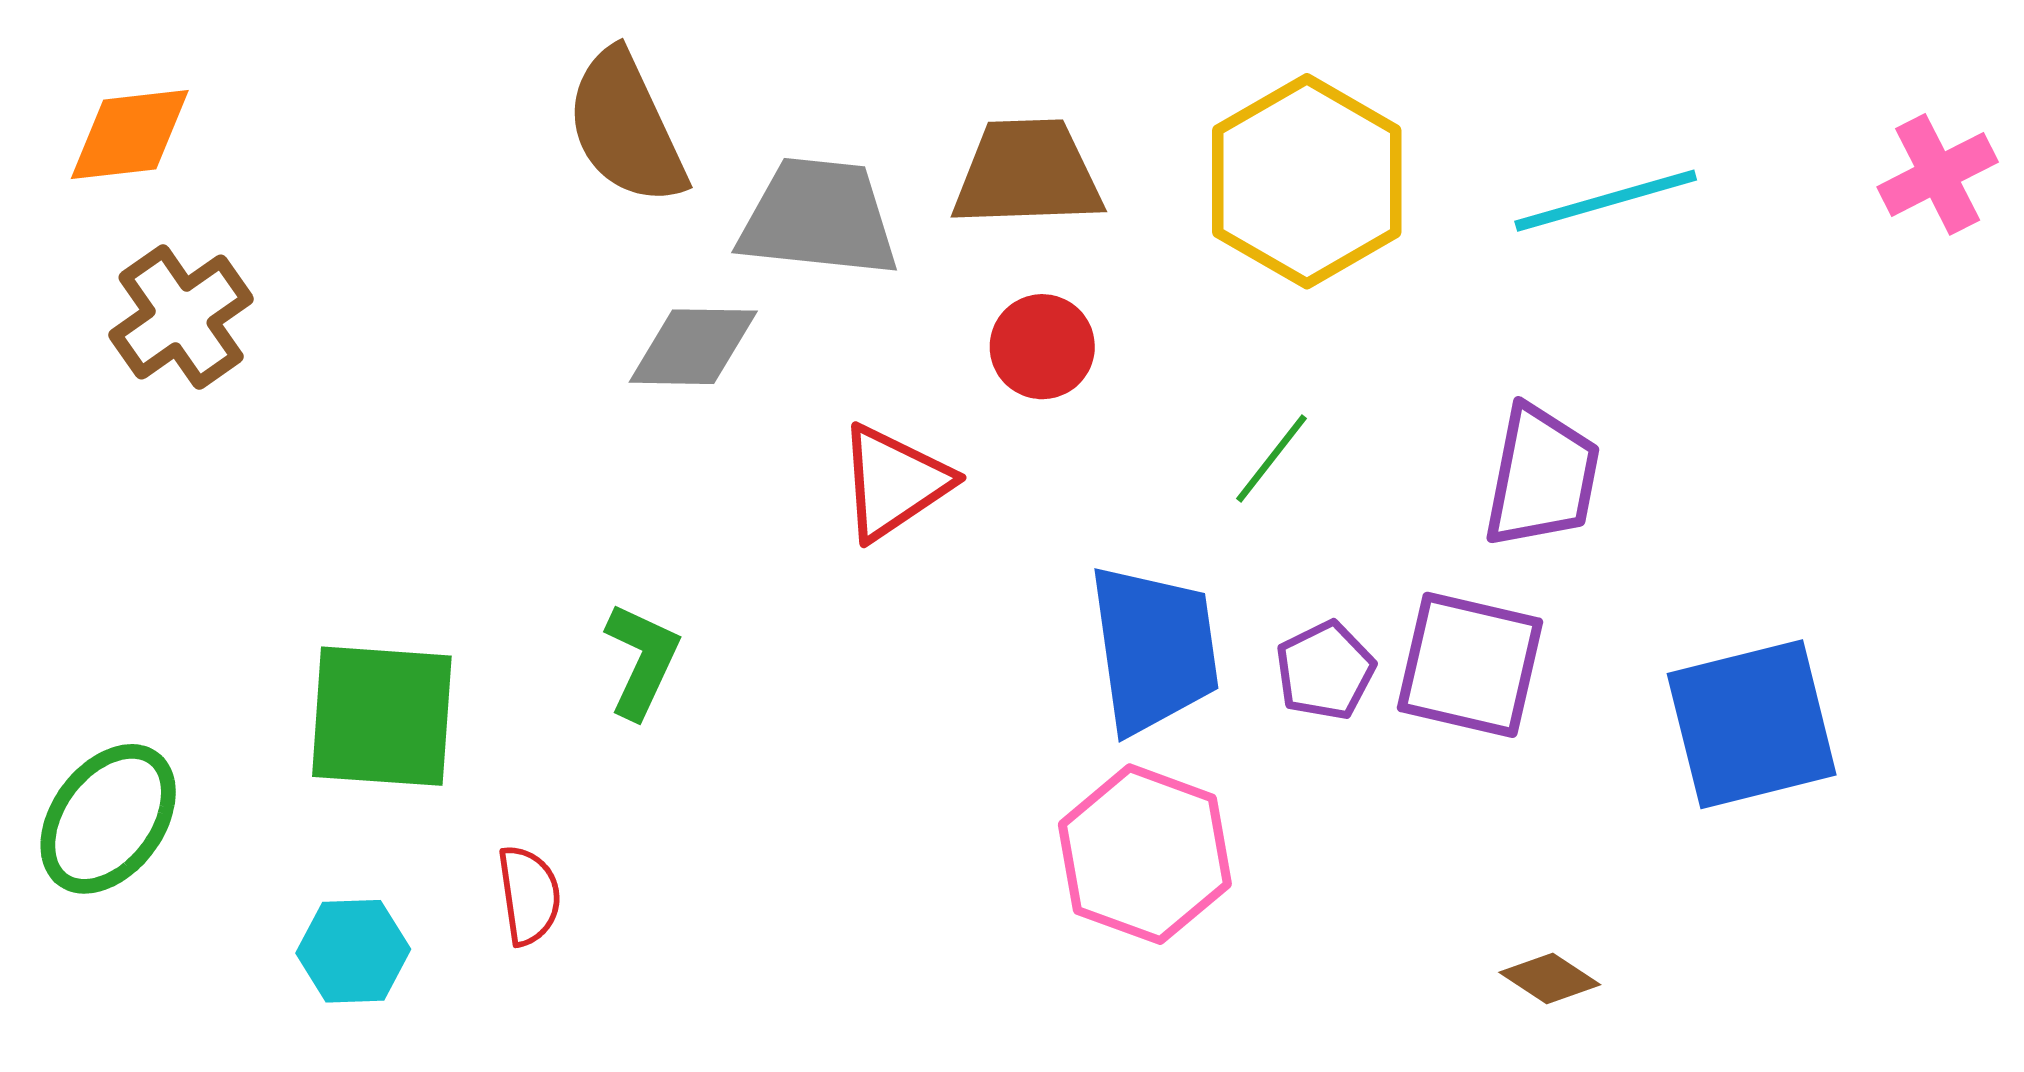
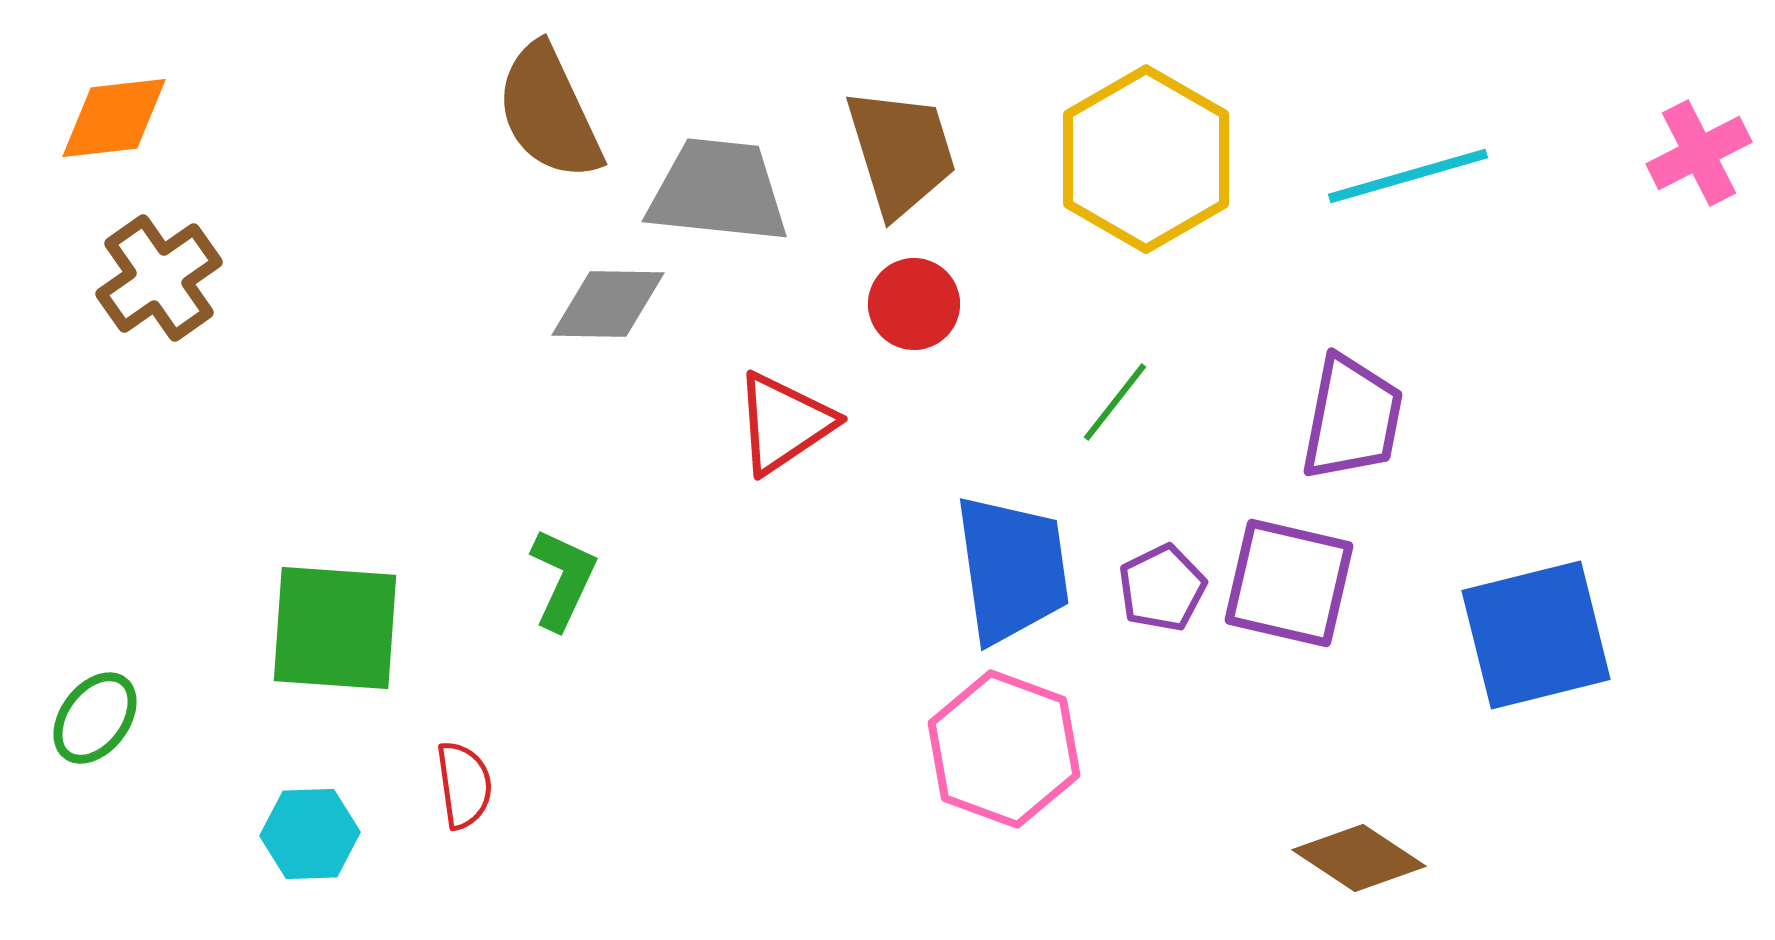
brown trapezoid: (1027, 173) -> (901, 152), turned 75
green ellipse: (108, 819) -> (95, 718), size x0.7
brown diamond: (1550, 979) -> (1359, 858), size x1.5

